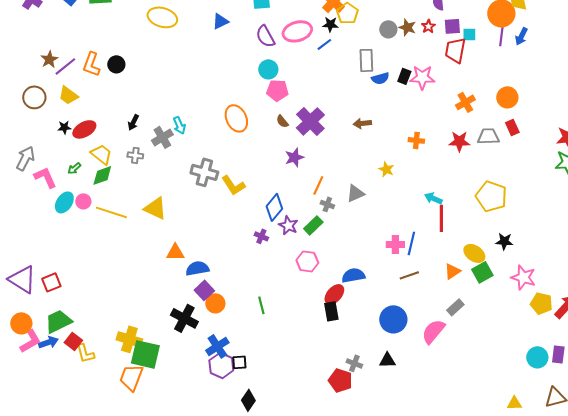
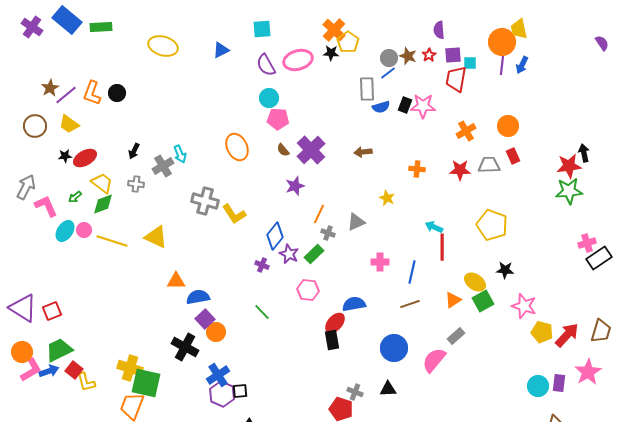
blue line: (324, 44) -> (388, 73), moved
pink cross: (395, 244) -> (380, 262), moved
green line: (261, 305) -> (262, 312), moved, turned -30

